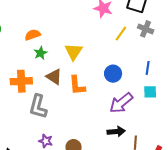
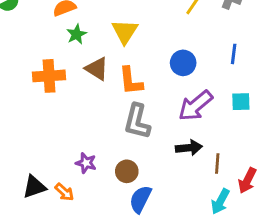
cyan square: (150, 92) -> (241, 102), moved
gray L-shape: (38, 107) -> (137, 121), moved

